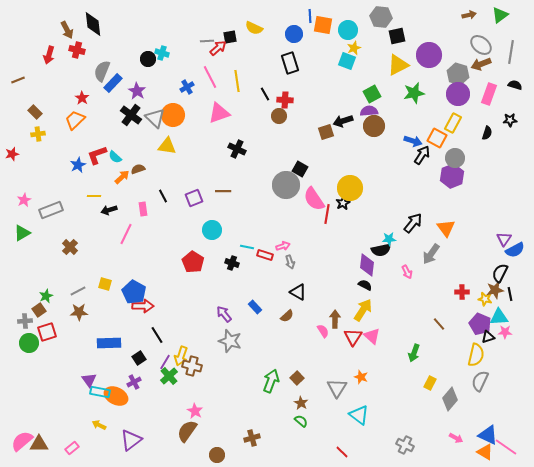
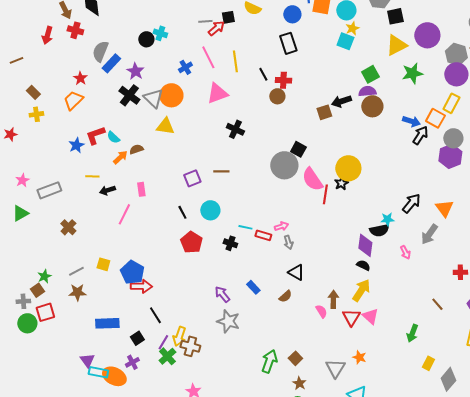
black line: (163, 196) -> (182, 212), moved

